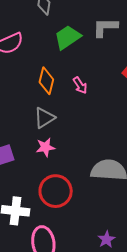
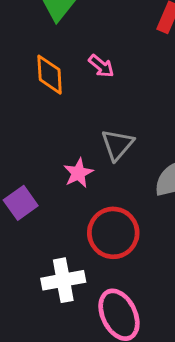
gray triangle: (44, 118) -> (117, 145), moved

